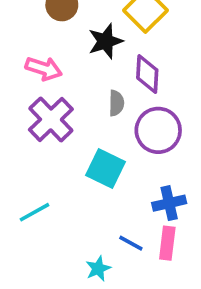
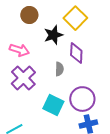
purple circle: (158, 130) -> (82, 99), moved

